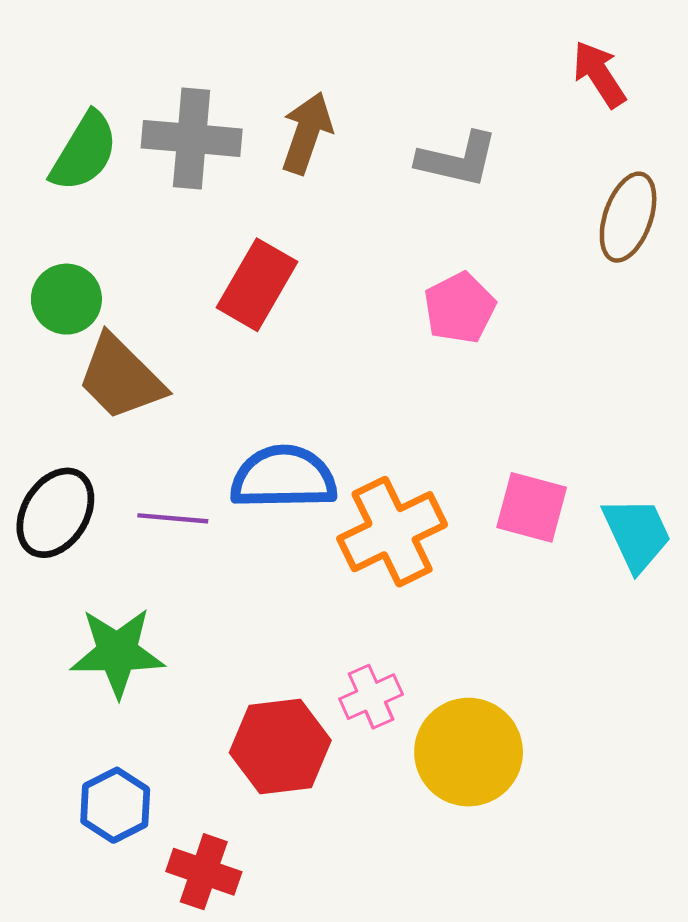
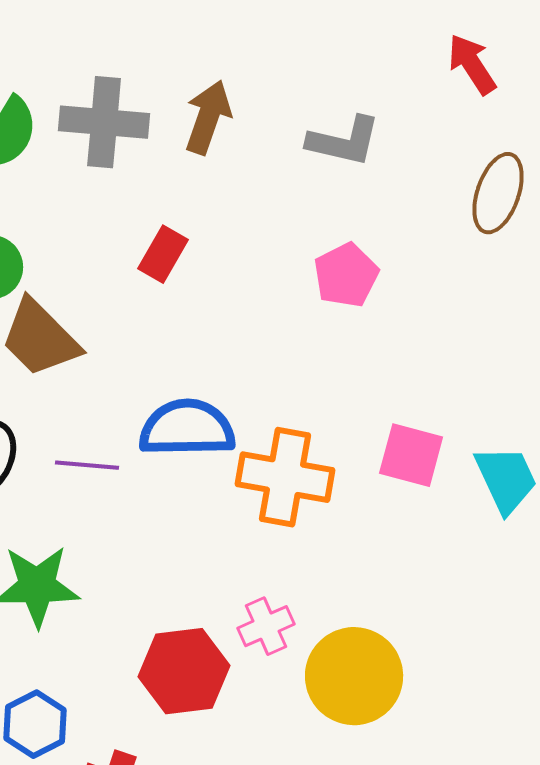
red rectangle: (257, 285) -> (163, 254), size x0.7
orange cross: (392, 532) -> (285, 477), turned 36

